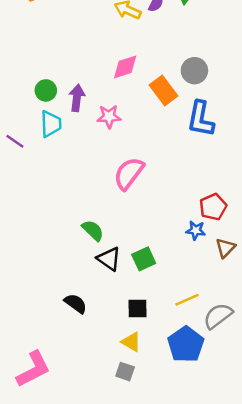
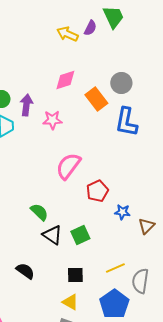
red pentagon: (213, 207) -> (97, 191), moved
gray semicircle: (218, 316) -> (140, 281), turned -45

